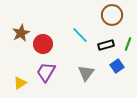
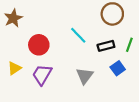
brown star: (21, 33) -> (13, 18), moved
yellow triangle: (20, 83) -> (14, 68), moved

